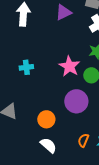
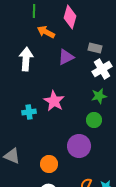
pink star: (69, 66) -> (54, 101), moved

